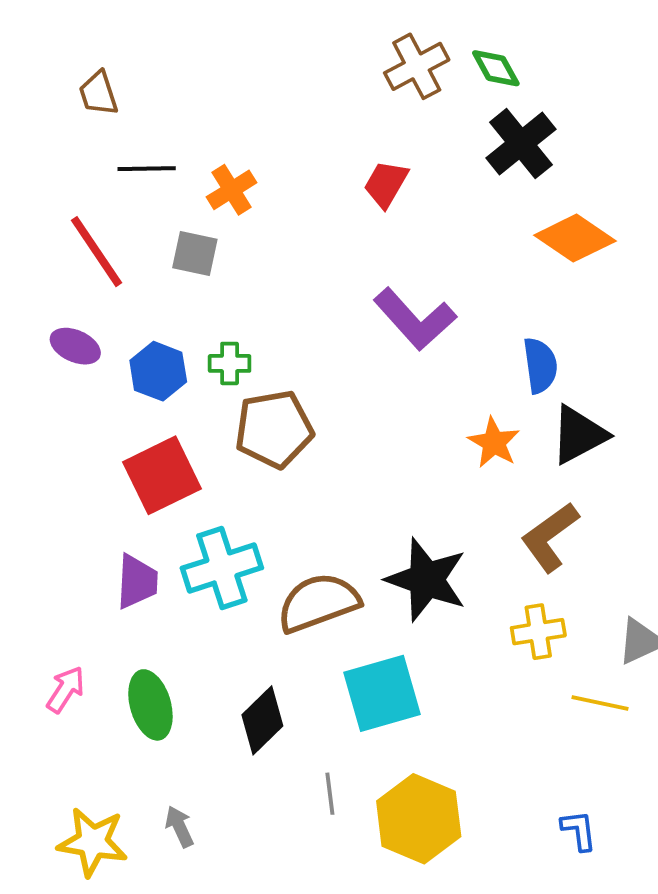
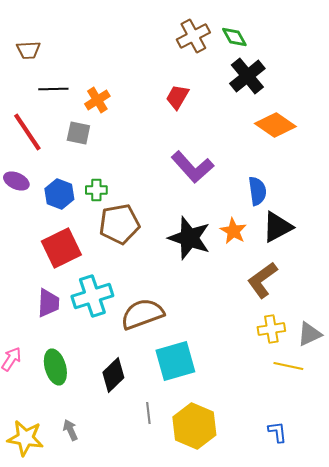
brown trapezoid: (98, 93) -> (28, 50), turned -75
black star: (426, 580) -> (189, 238), moved
yellow cross: (538, 632) -> (271, 329), moved

